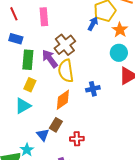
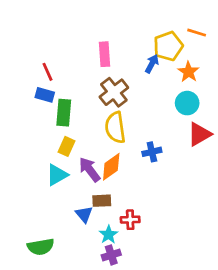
red line: (14, 14) -> (47, 72), moved
pink rectangle: (44, 17) -> (104, 54), moved
blue rectangle: (16, 39) -> (45, 95), moved
purple arrow: (50, 59) -> (90, 169), moved
brown rectangle: (56, 125) -> (102, 201), turned 56
cyan star: (27, 150) -> (108, 235), moved

